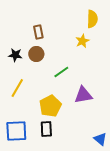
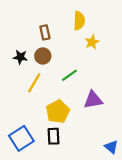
yellow semicircle: (92, 19) -> (79, 21), moved
yellow line: (17, 88) -> (34, 83), moved
blue square: (16, 131) -> (21, 138), turned -30

